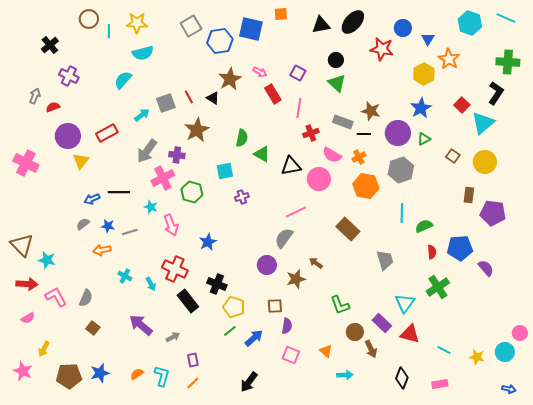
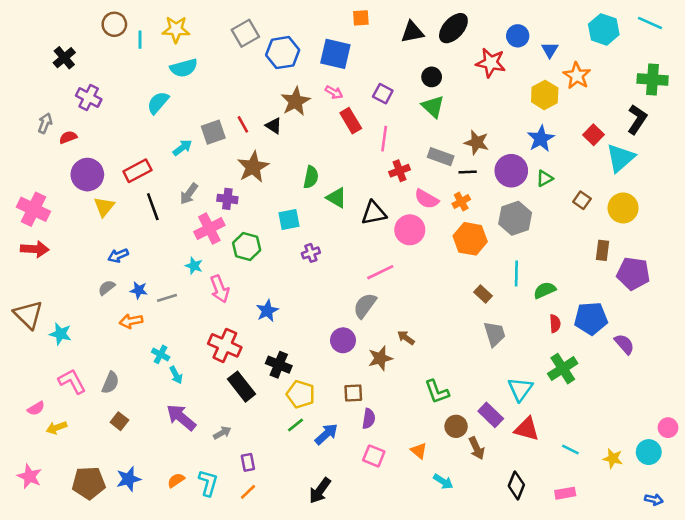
blue square: (251, 29) -> (335, 54), moved
gray arrow: (147, 151) -> (189, 194), size x0.7
black line: (119, 192) -> (153, 207), moved, turned 70
brown rectangle: (348, 229) -> (483, 294), moved, size x0.6
red arrow: (27, 284) -> (35, 249), moved
cyan arrow: (151, 284) -> (176, 375), moved
yellow arrow: (44, 349) -> (57, 428), moved, turned 42
cyan arrow: (345, 375) -> (443, 482), turned 35

